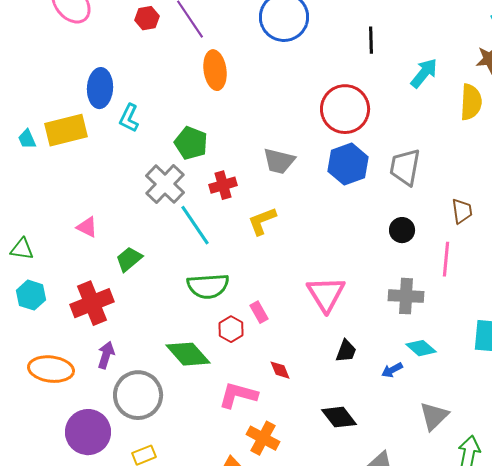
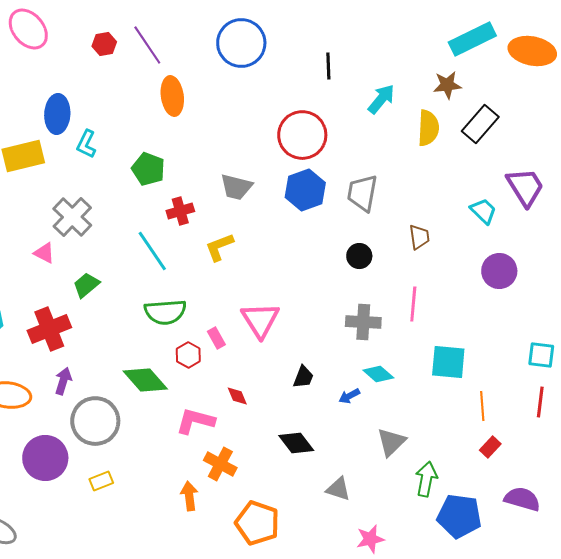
gray cross: (165, 184) -> (72, 217), moved
pink line: (446, 259) -> (413, 304), moved
pink triangle: (326, 294) -> (260, 320), moved

